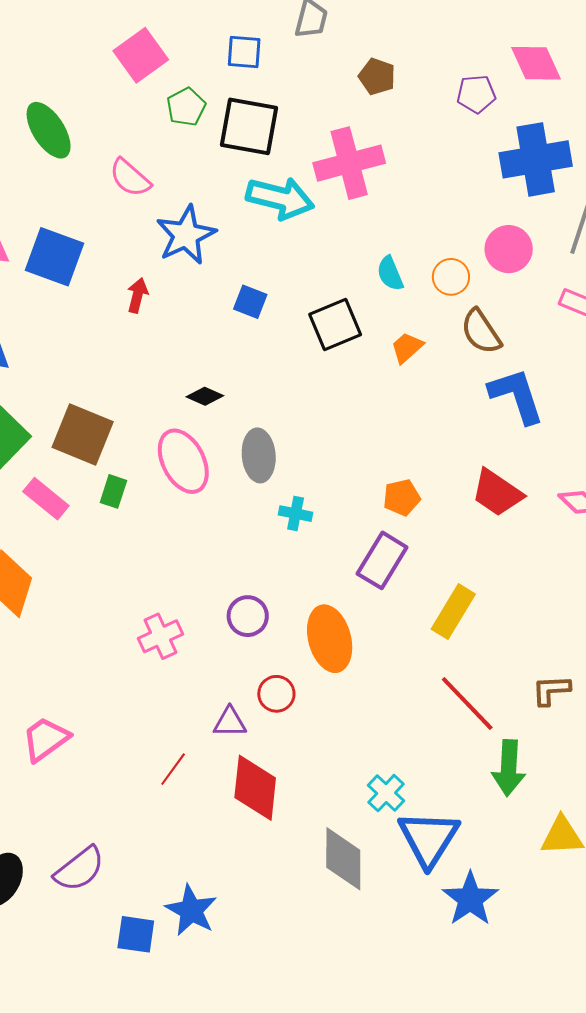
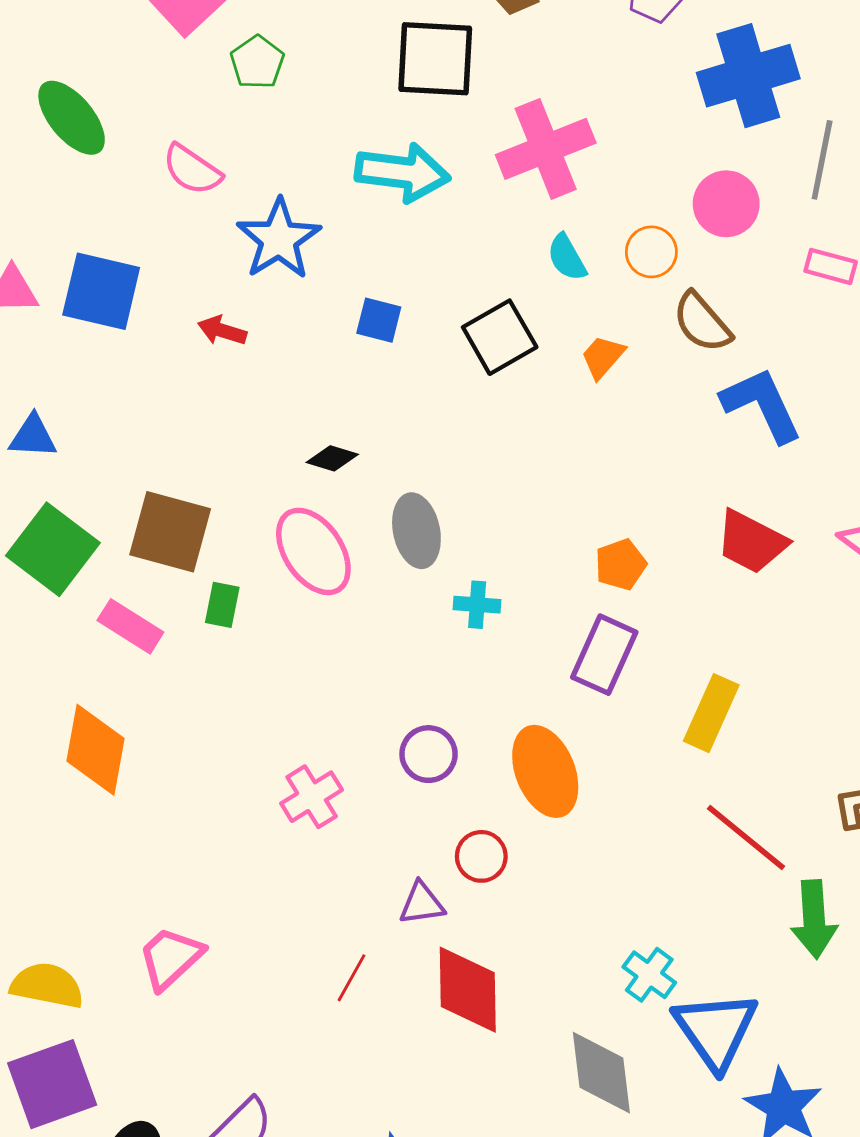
black square: (249, 126) -> (435, 59), moved
pink cross: (349, 163) -> (546, 149), moved
red arrow: (137, 295) -> (222, 331), turned -80

